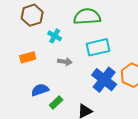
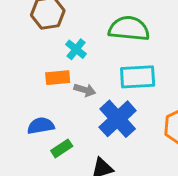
orange rectangle: (28, 57) -> (58, 78), moved
blue cross: (104, 80) -> (118, 119), moved

